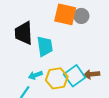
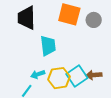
gray circle: (81, 16) -> (94, 20), moved
black trapezoid: (24, 33) -> (26, 18), moved

